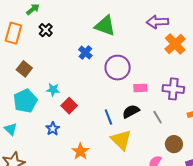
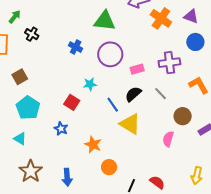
green triangle: (105, 26) -> (105, 21), moved
brown square: (24, 69) -> (20, 77), turned 35
cyan star: (53, 90) -> (90, 84), moved

